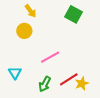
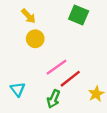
yellow circle: (24, 31) -> (35, 39), moved
red line: (69, 79) -> (70, 79), moved

